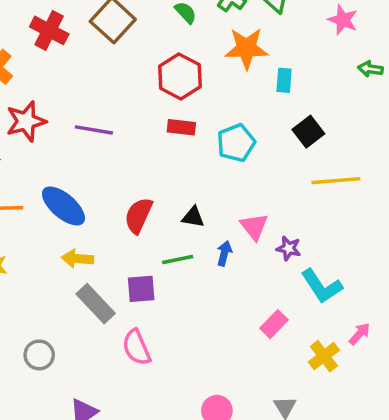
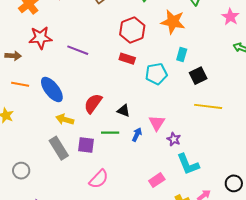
cyan rectangle: (284, 80) -> (182, 54), moved
yellow arrow: (77, 259) -> (65, 119), moved
pink semicircle: (137, 347) -> (99, 179), moved, turned -125

